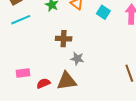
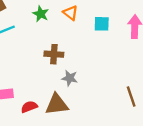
cyan square: (103, 12) -> (102, 24), turned -32

